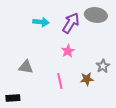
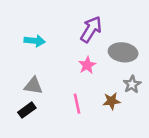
gray ellipse: (96, 15) -> (123, 52), moved
cyan arrow: (41, 22) -> (35, 41), moved
black rectangle: (13, 98) -> (27, 110), moved, turned -32

